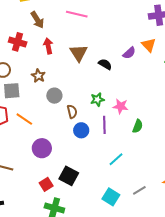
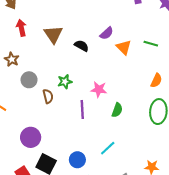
orange triangle: (149, 45) -> (124, 47), moved
green star: (97, 99) -> (65, 82), moved
blue circle: (81, 130) -> (77, 160), moved
purple circle: (42, 148) -> (31, 137), moved
cyan line: (116, 159) -> (108, 148), moved

